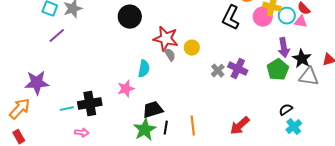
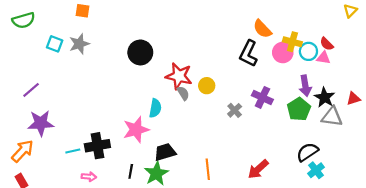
purple line: (57, 36) -> (31, 90), moved
purple cross: (238, 69) -> (262, 97), moved
pink star: (126, 89) -> (136, 130), size x1.4
black semicircle: (286, 110) -> (307, 152), size x1.5
black line: (166, 128) -> (131, 171), moved

